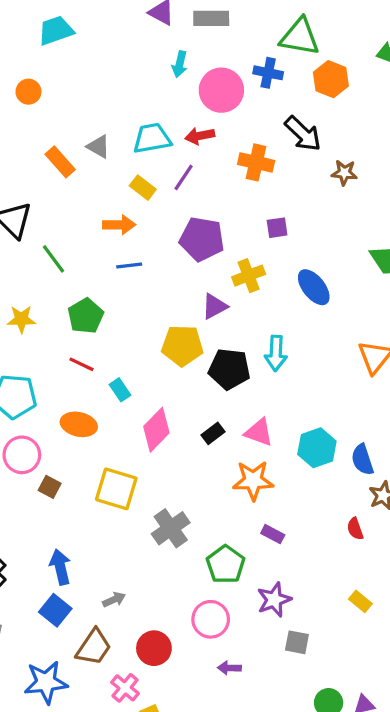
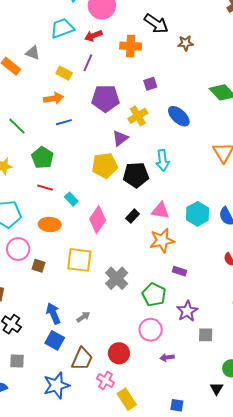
cyan trapezoid: (152, 138) -> (62, 28), moved
gray arrow: (114, 600) -> (83, 317), moved

